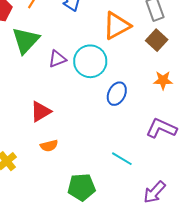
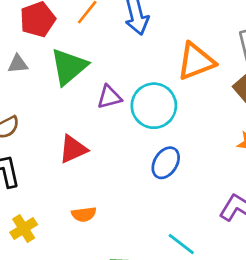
blue ellipse: (117, 94) -> (166, 163), moved
red triangle: (41, 112) -> (73, 149), moved

